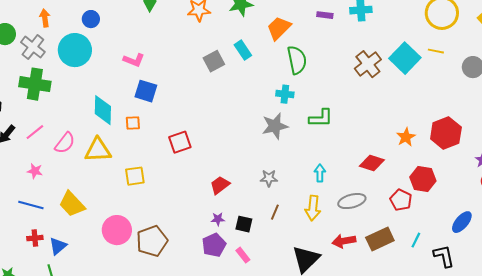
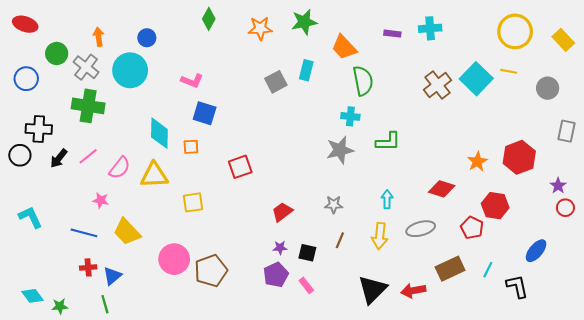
orange trapezoid: (279, 28) -> (344, 47), turned -88
cyan rectangle: (243, 50) -> (306, 70), turned 48
pink star: (35, 171) -> (101, 200), moved
red arrow: (344, 241) -> (413, 291), moved

